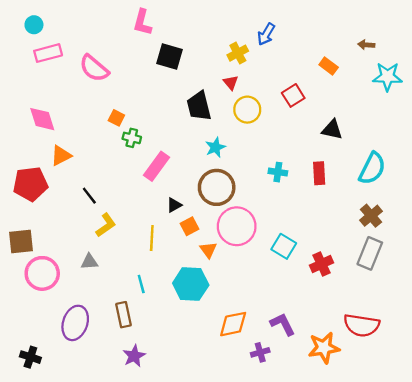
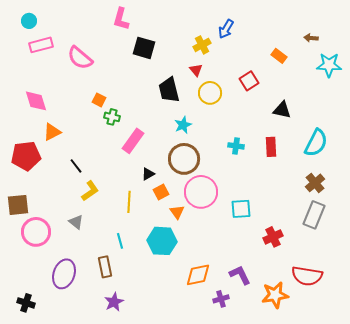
cyan square: (284, 246) -> (241, 209), turned -35
gray triangle: (89, 262) -> (76, 222), turned 42
red cross: (321, 264) -> (273, 237), moved

